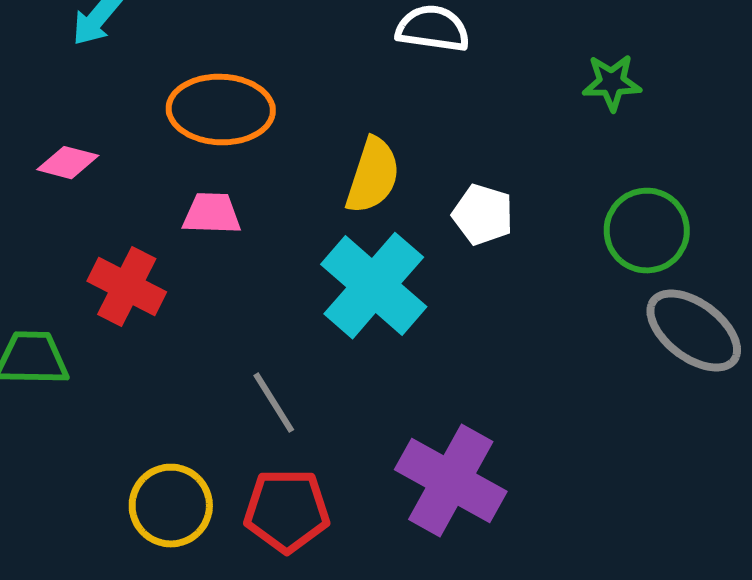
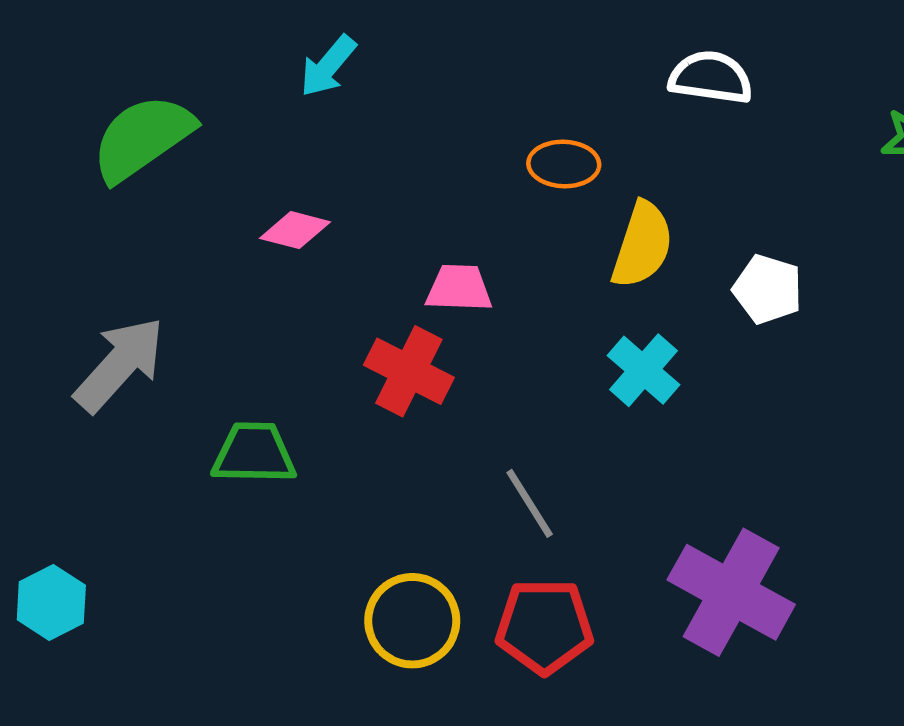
orange ellipse: (221, 110) -> (564, 164), moved, size x0.6
cyan cross: (374, 286) -> (643, 370), size x0.6
red cross: (127, 287) -> (409, 371), moved

